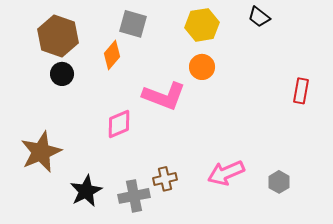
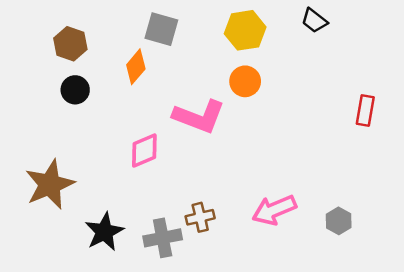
brown hexagon: (58, 36) -> (70, 44), size x0.7

